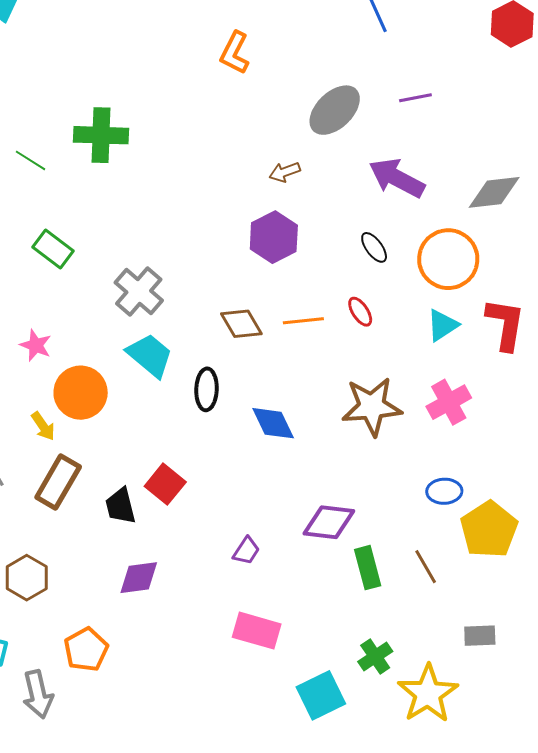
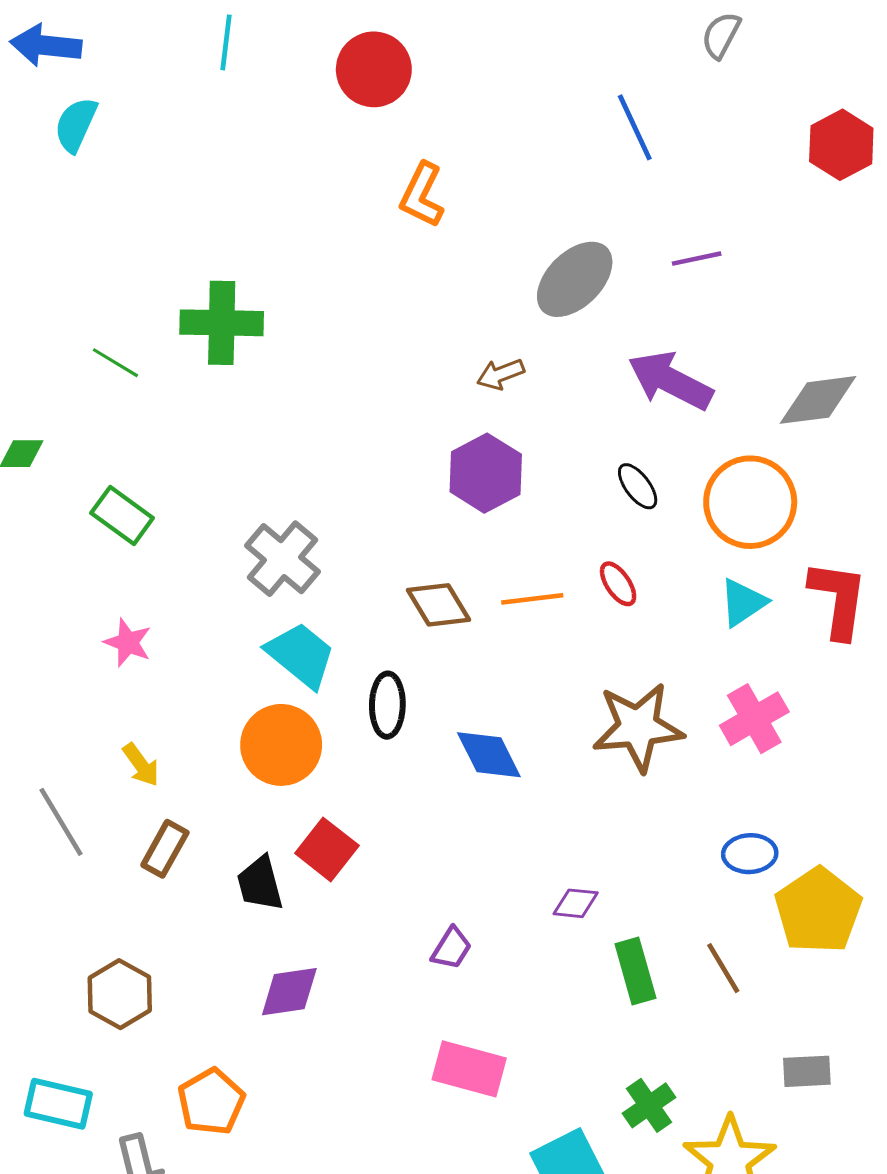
green rectangle: (53, 249) -> (122, 515), moved
orange circle: (81, 393) -> (281, 745), moved
brown rectangle: (58, 482) -> (165, 849), size x0.7
purple diamond: (329, 522) -> (576, 903), size x0.6

